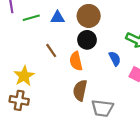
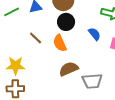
yellow star: (24, 76) -> (16, 66), turned -30
brown semicircle: (80, 90) -> (69, 69), turned 66

